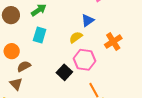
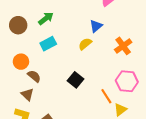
cyan rectangle: (40, 35) -> (48, 44), turned 49
pink hexagon: (85, 60) -> (127, 81), moved
brown semicircle: (24, 66) -> (34, 76), turned 72

